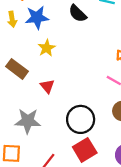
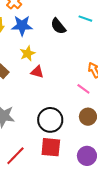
red triangle: (47, 86) -> (37, 72), moved, turned -40
red square: (85, 150) -> (51, 147), turned 30

